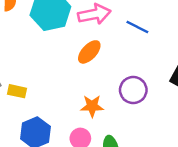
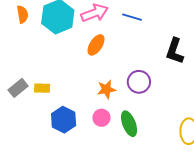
purple circle: (133, 90) -> (139, 82), moved

